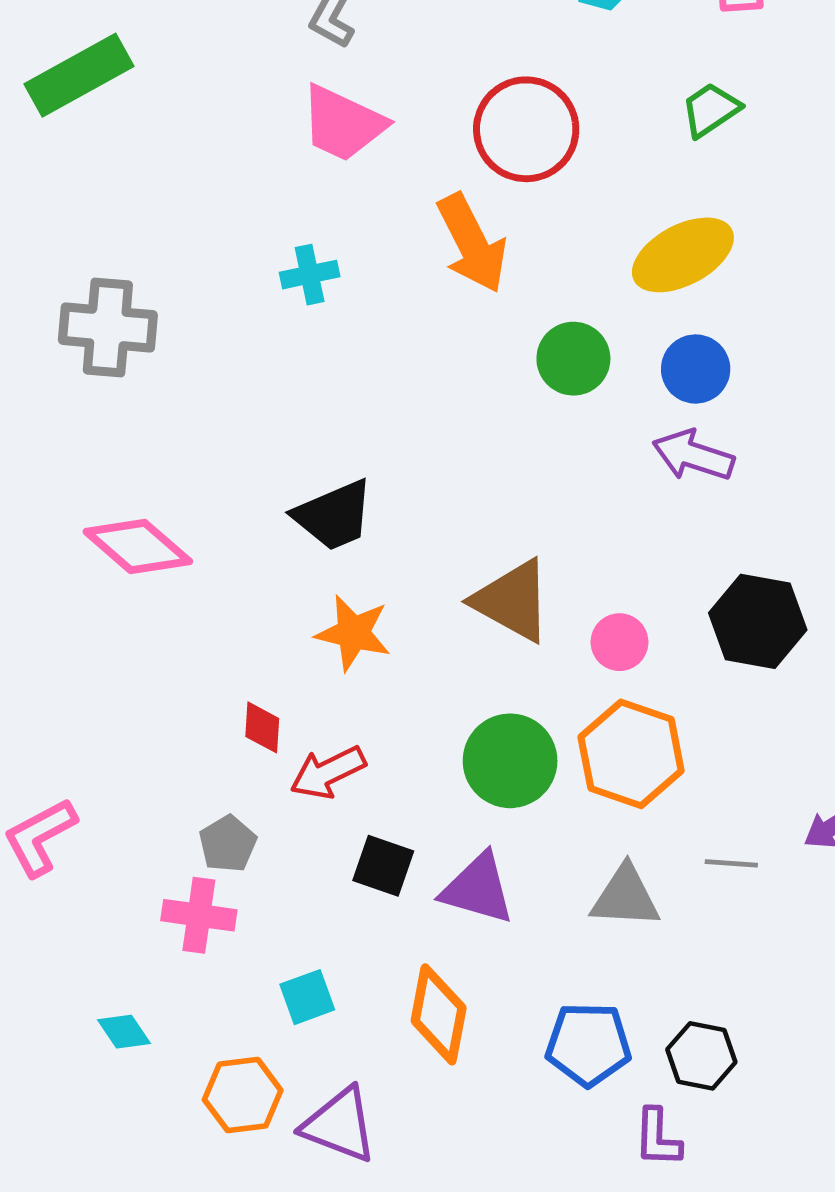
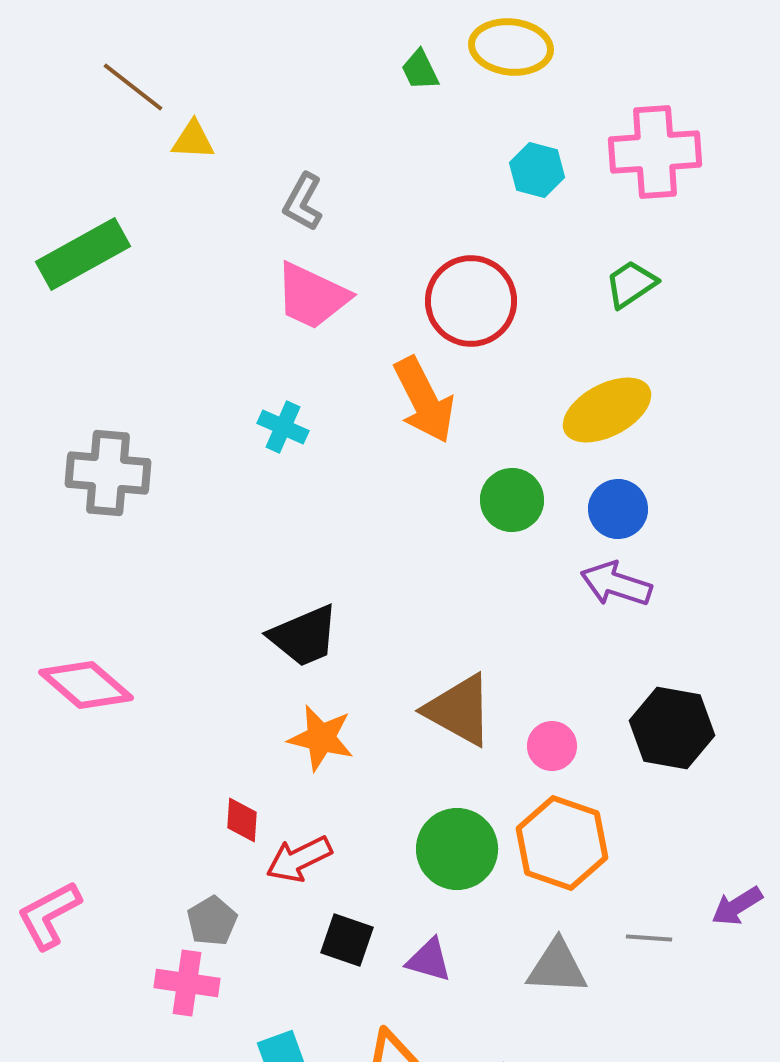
cyan cross: (310, 275) -> (283, 427), turned 36
pink diamond: (138, 546) -> (86, 685), moved
purple triangle: (478, 889) -> (429, 960), size x0.7

